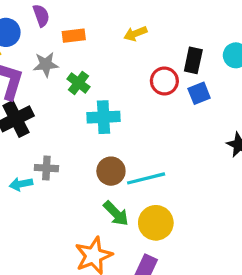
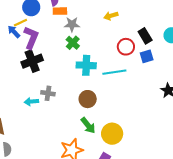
orange rectangle: (74, 36) -> (60, 11), moved
black rectangle: (193, 60) -> (145, 36), turned -49
gray star: (46, 64) -> (72, 24), moved
cyan line: (146, 178) -> (114, 72), moved

